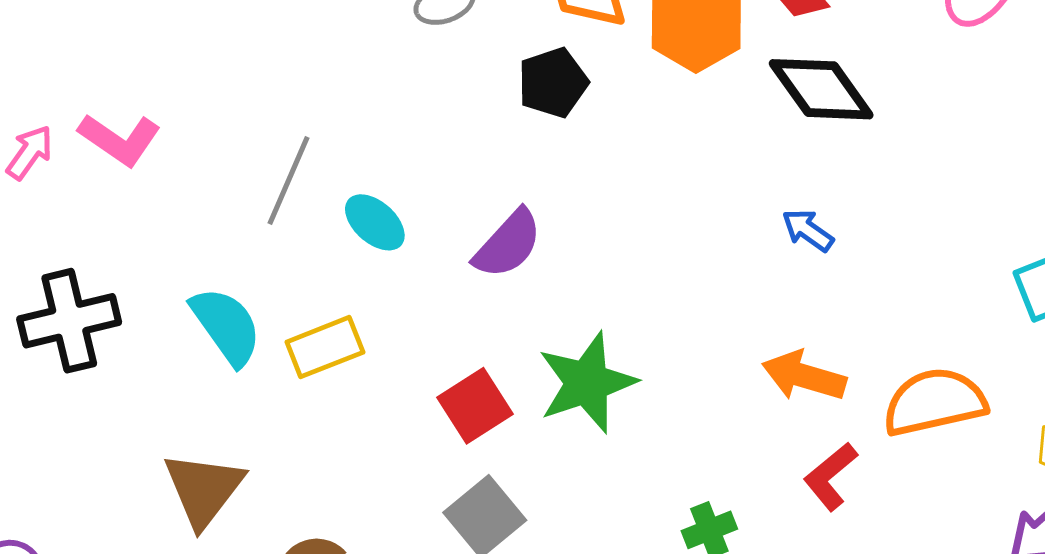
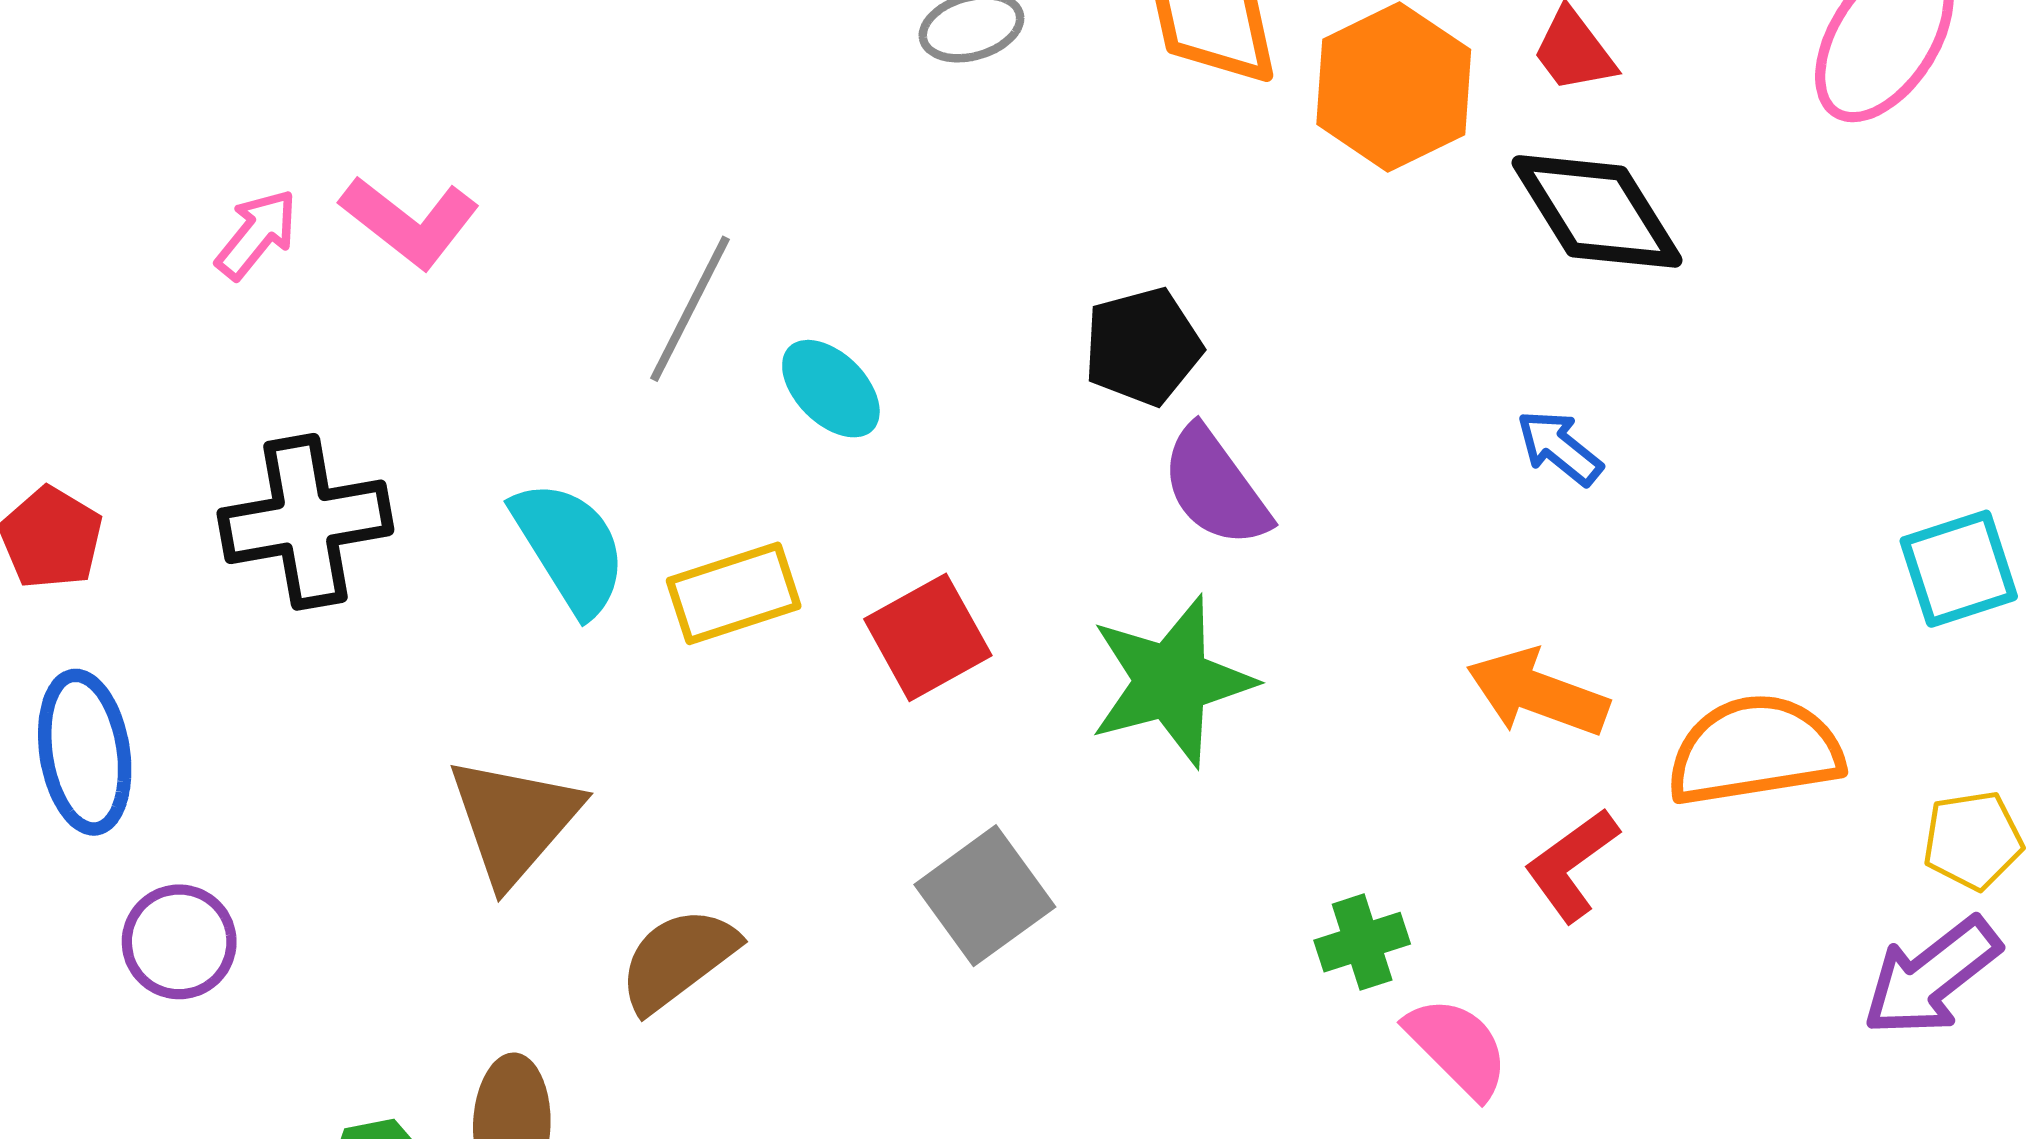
black pentagon: (553, 83) -> (1143, 346), moved
purple semicircle: (508, 244) -> (1215, 487), moved, turned 98
red square: (475, 406) -> (928, 637), moved

